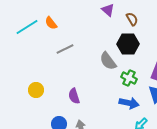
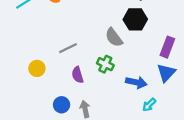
gray line: (65, 49) -> (68, 48), moved
green cross: (129, 78) -> (105, 64), moved

